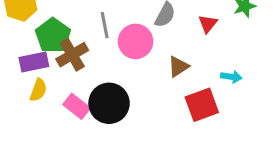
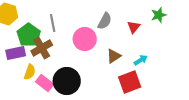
gray line: (105, 25) -> (53, 23), moved
cyan arrow: (231, 77) -> (141, 60), moved, turned -40
yellow semicircle: (38, 90) -> (30, 72), moved

